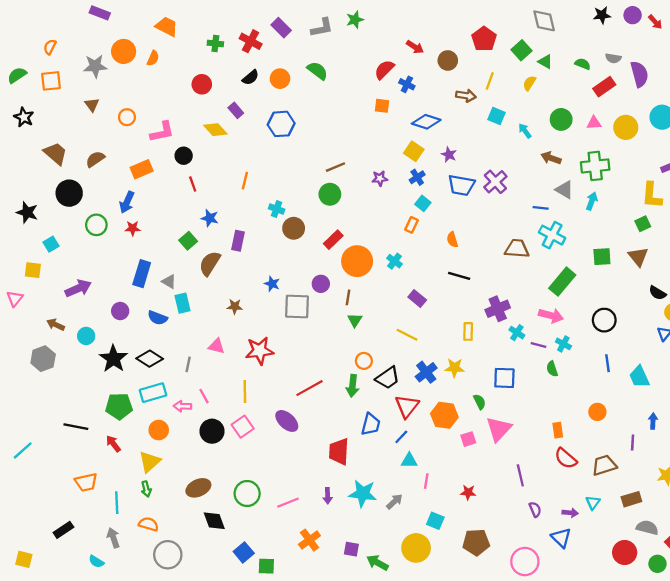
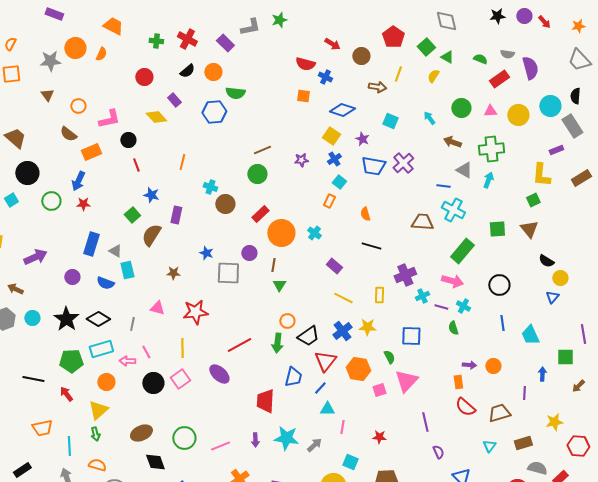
purple rectangle: (281, 28) -> (225, 43), moved
red semicircle: (384, 70) -> (305, 64), turned -120
green semicircle: (317, 71) -> (235, 93), moved, turned 150
cyan square: (497, 116) -> (390, 121), moved
brown semicircle: (95, 159) -> (68, 134), moved, turned -108
cyan square: (51, 244) -> (11, 200), moved
cyan cross: (517, 333) -> (422, 296), turned 32
yellow line: (407, 335) -> (343, 298), moved
cyan circle: (86, 336) -> (32, 318), moved
purple arrow: (570, 513) -> (469, 365), moved

